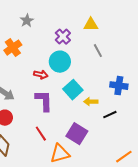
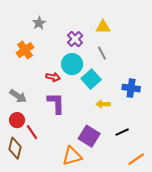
gray line: (98, 51) -> (102, 53), moved
cyan square: (73, 90) -> (91, 79), moved
black line: (110, 115) -> (122, 132), moved
red line: (41, 134) -> (32, 132), moved

